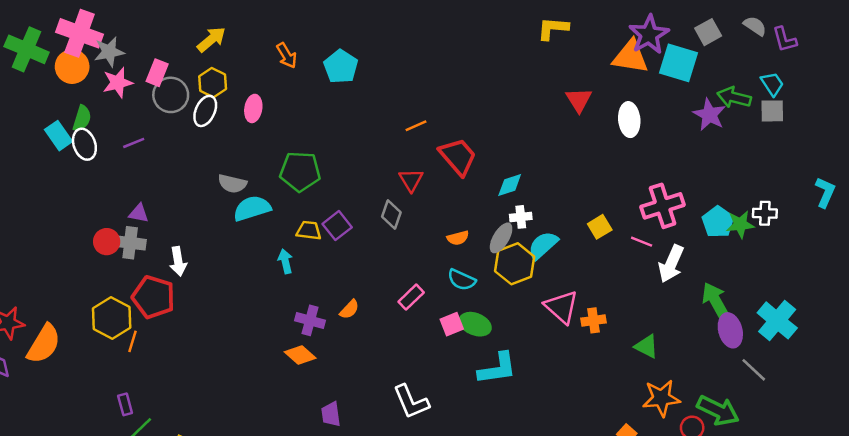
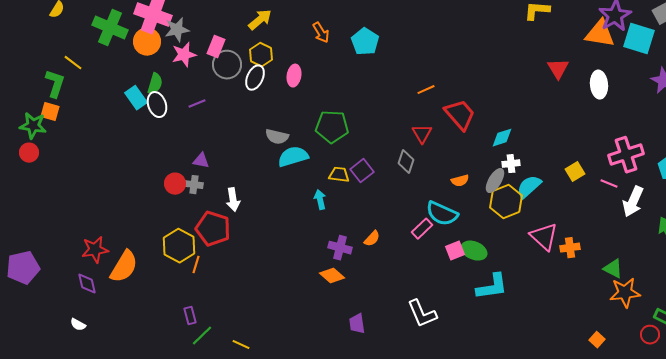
gray cross: (130, 243) -> (194, 185), size x0.7
cyan semicircle: (462, 280) -> (442, 214), moved, size x1.4
orange star: (661, 398) -> (625, 293), moved

